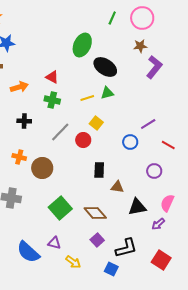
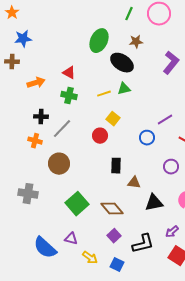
brown star: (140, 46) -> (136, 42), moved
gray line: (60, 132) -> (62, 129), moved
orange cross: (19, 157) -> (35, 141), moved
purple arrow: (158, 224) -> (172, 232), moved
blue square: (111, 269) -> (117, 265), moved

